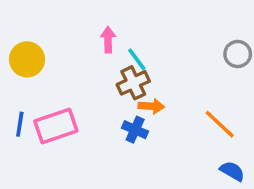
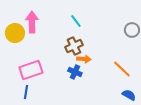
pink arrow: (108, 40) -> (32, 22), moved, size x1.5
cyan line: (137, 59) -> (76, 21), moved
blue line: (20, 124) -> (26, 92), moved

